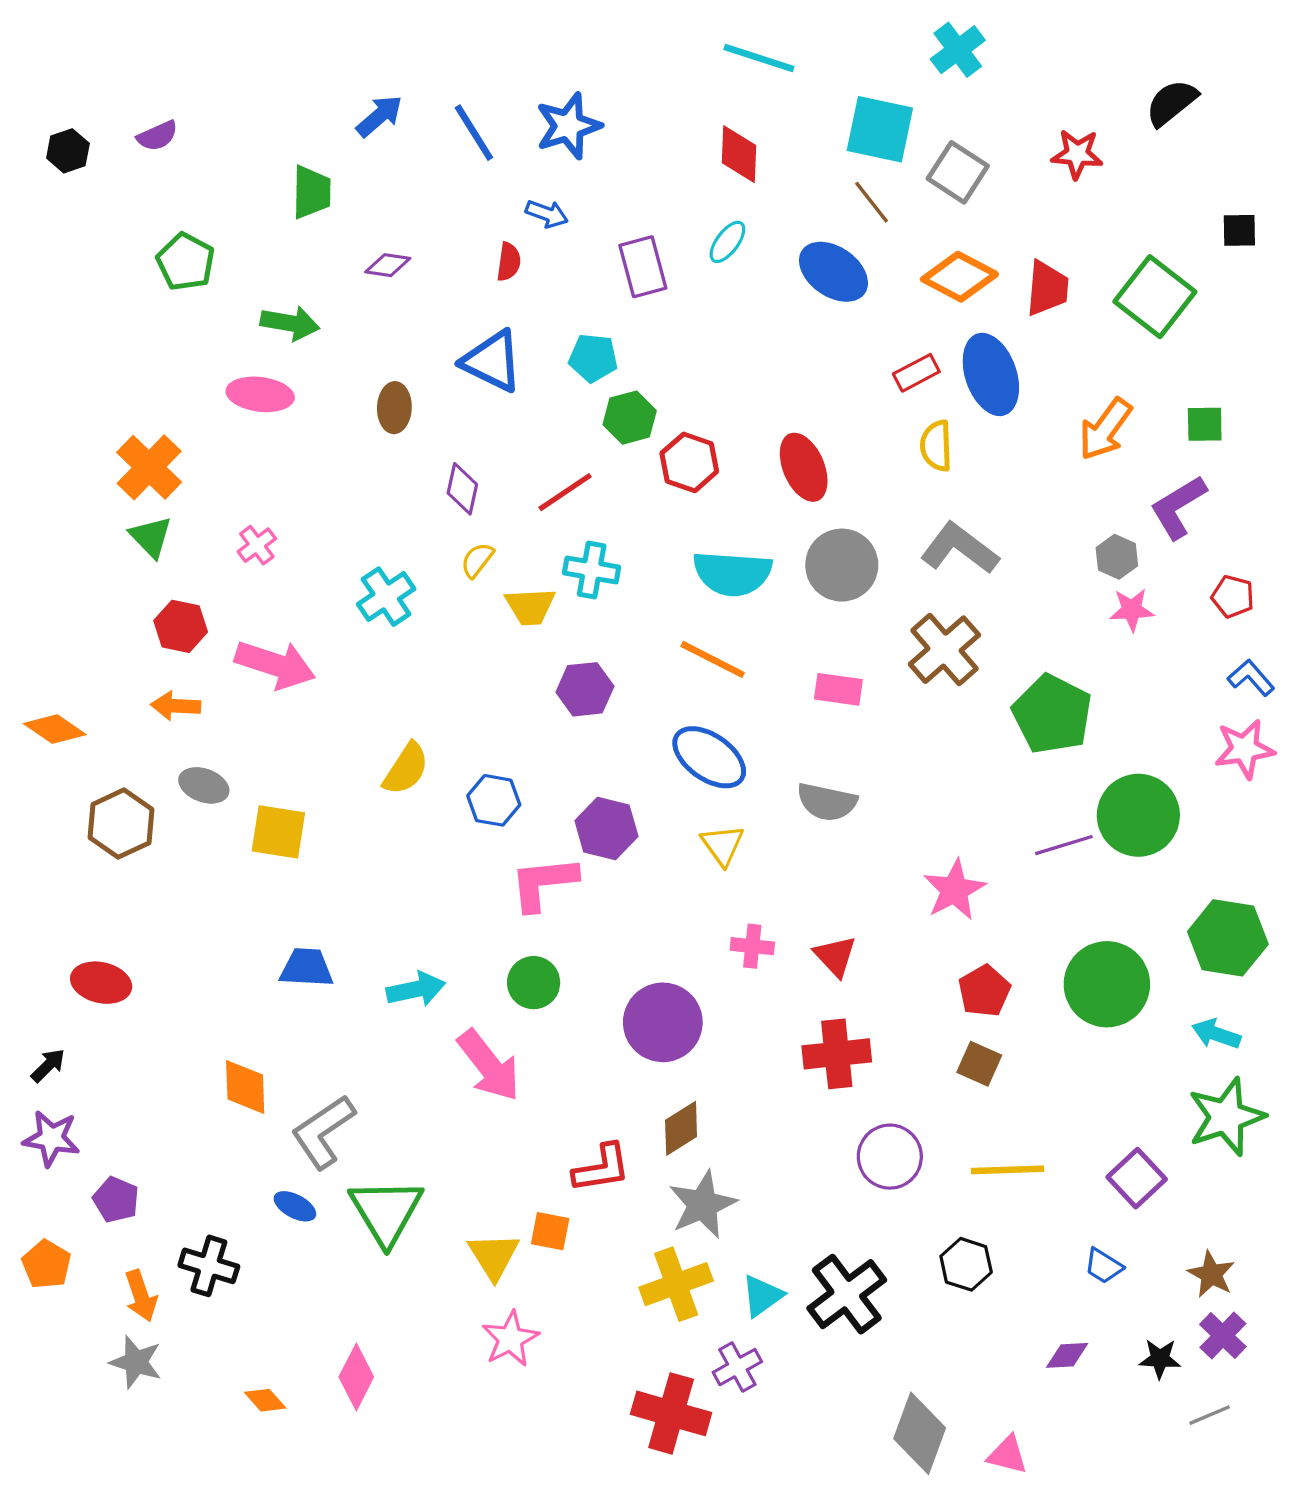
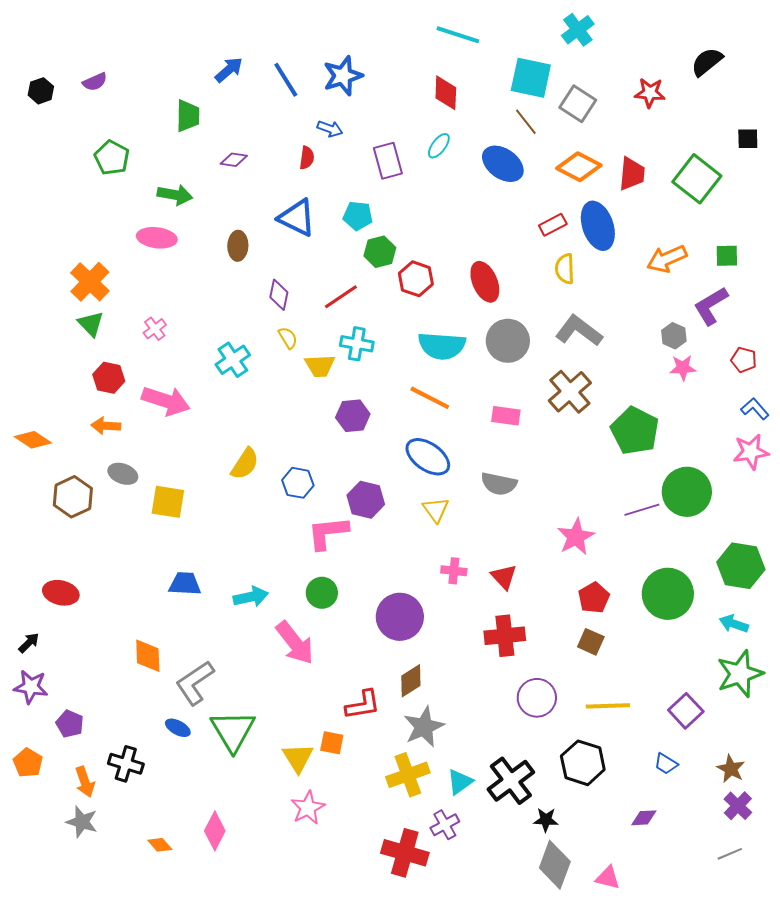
orange arrow: (1105, 429) -> (667, 259), turned 30
yellow semicircle: (477, 560) -> (288, 338), turned 110
black hexagon: (966, 1264) -> (583, 763), size x1.4
black star: (1160, 1359) -> (546, 820), moved

